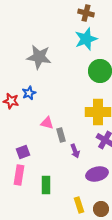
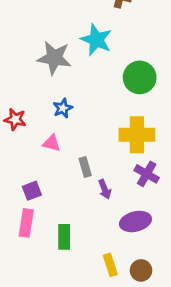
cyan star: (86, 39) -> (96, 40), moved, turned -30
blue star: (29, 93) -> (63, 108), moved
pink triangle: (47, 123) -> (52, 143), moved

